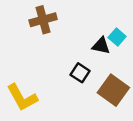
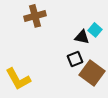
black square: (80, 73) -> (75, 59), moved, turned 35

